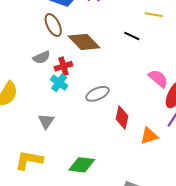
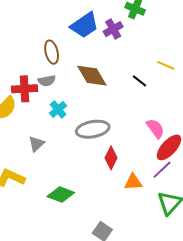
brown ellipse: (53, 25) -> (52, 52), moved
red cross: (63, 66) -> (24, 89), moved, size x1.4
gray ellipse: (97, 94) -> (93, 129), size x1.4

